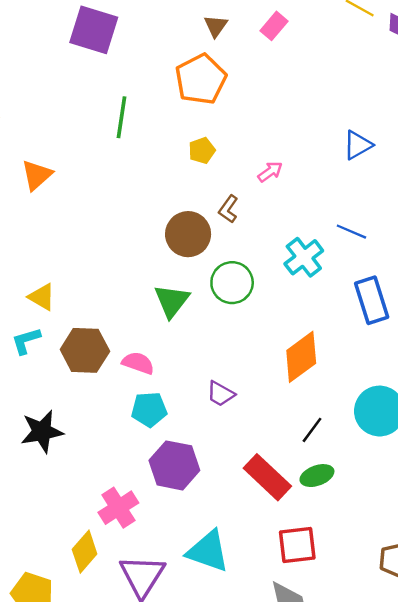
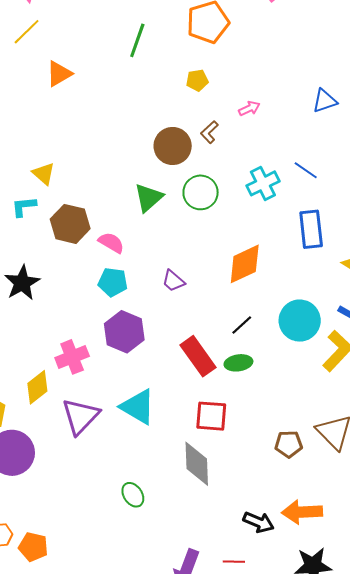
black star: (42, 432) -> (22, 283), turned -30

